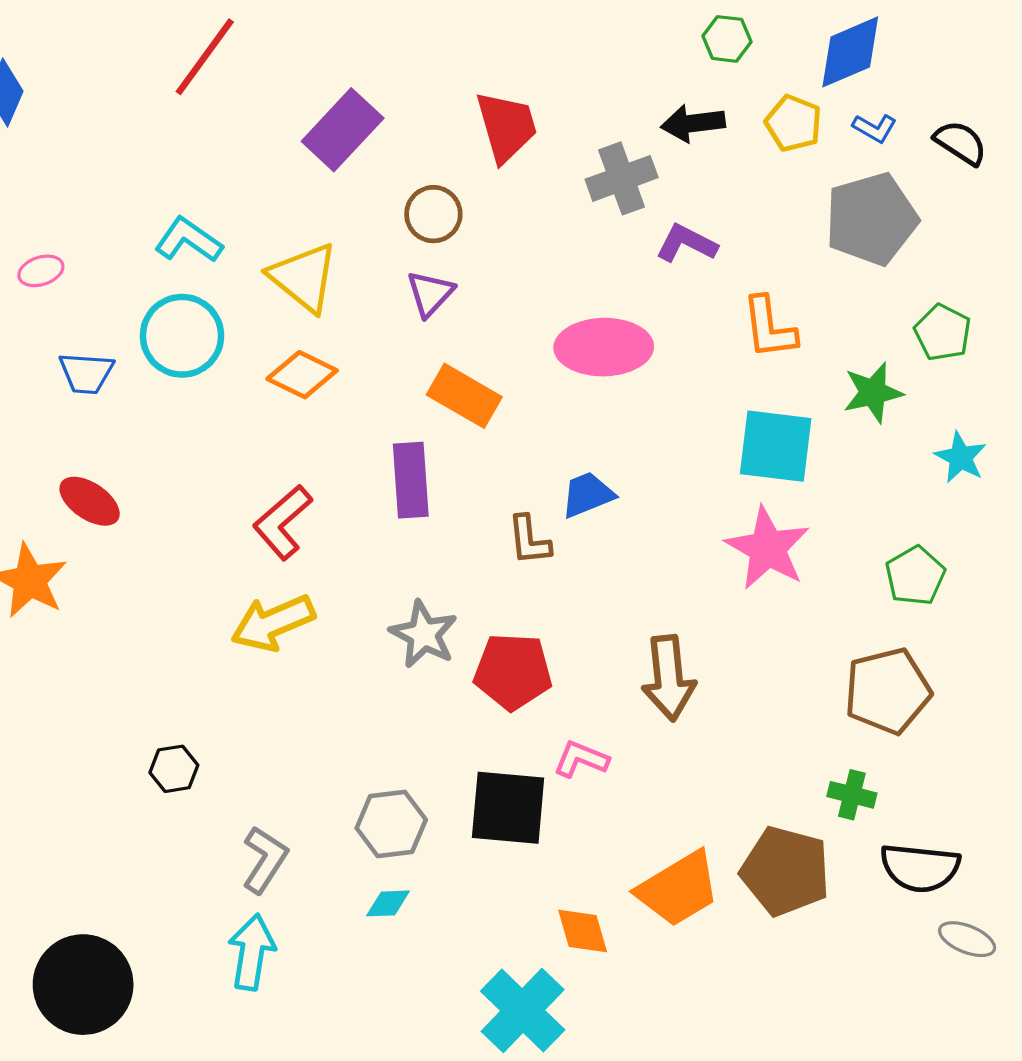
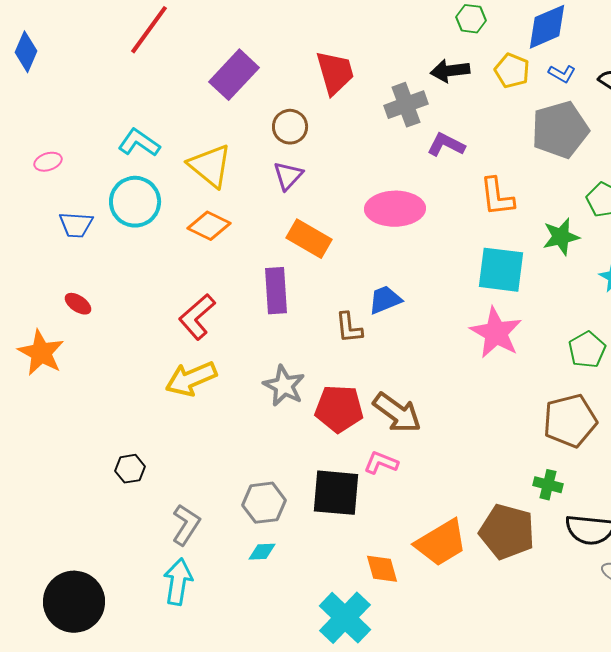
red ellipse: (90, 501) -> (78, 304), size x0.7
brown arrow: (669, 678) -> (397, 413), moved, turned -48

